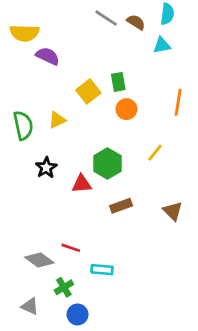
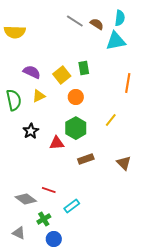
cyan triangle: (162, 45) -> (116, 41), size x1.5
purple semicircle: (48, 56) -> (32, 72), moved
orange circle: (126, 109) -> (76, 97), moved
cyan rectangle: (102, 270) -> (72, 206), turned -42

